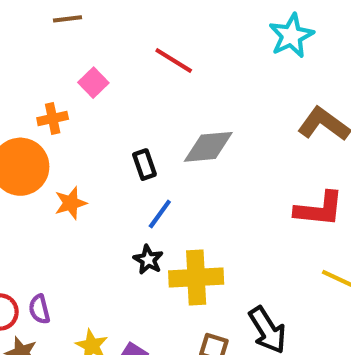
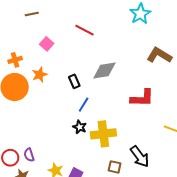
orange cross: (53, 119) -> (15, 60), moved
orange star: (71, 203) -> (40, 75), moved
red L-shape: (319, 209) -> (142, 98), moved

